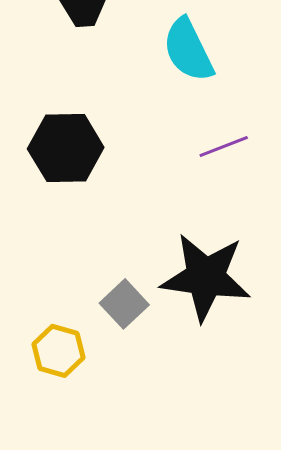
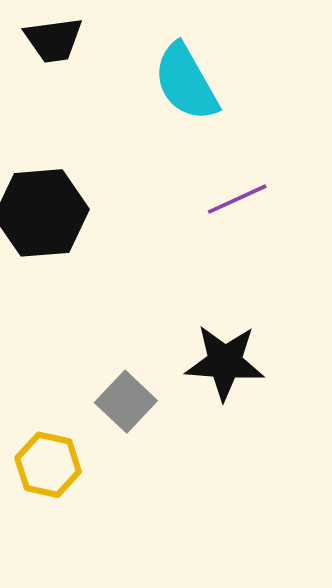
black star: (206, 277) -> (225, 362), size x0.7

